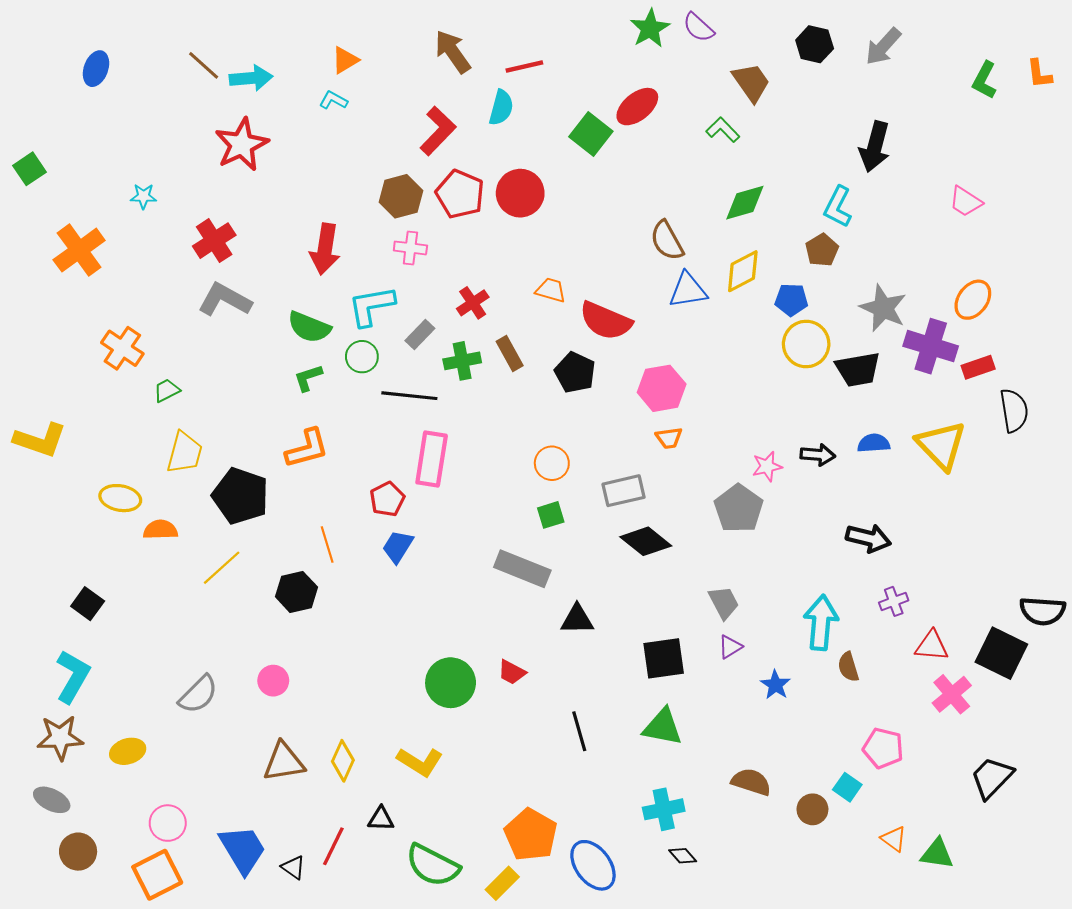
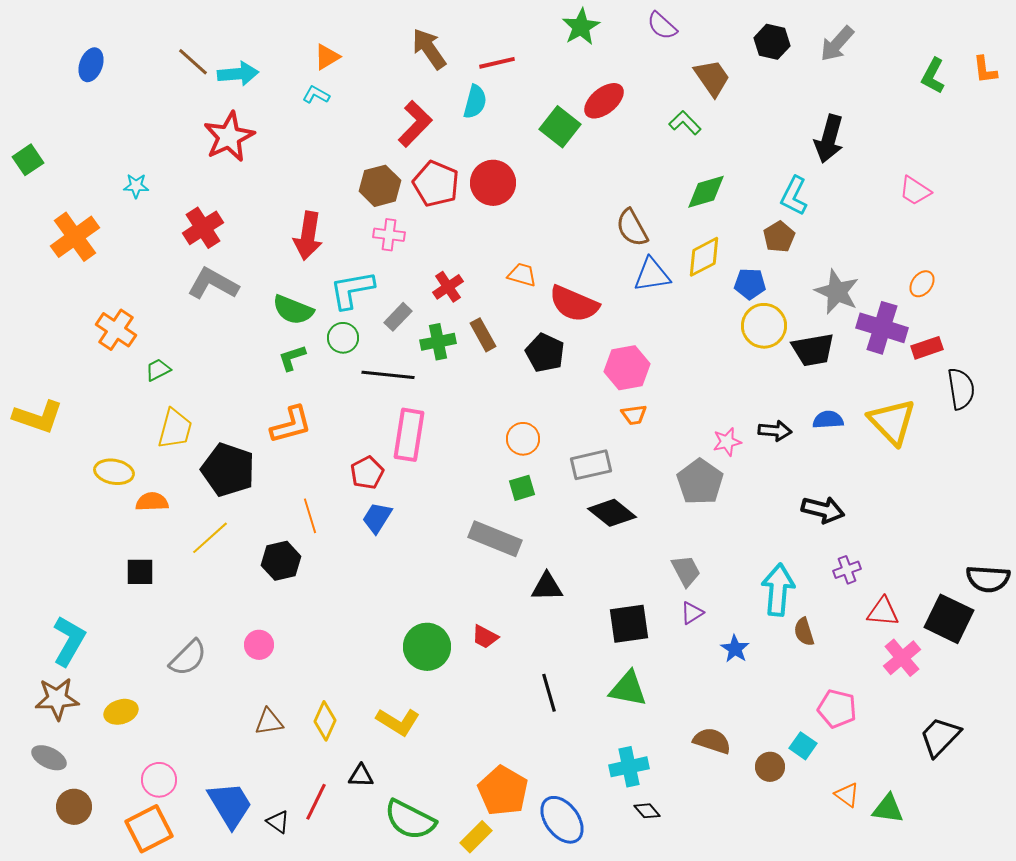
green star: (650, 28) -> (581, 27), moved
orange ellipse: (973, 300) -> (922, 284), size x0.7
black square: (88, 604) -> (140, 572), moved, turned -36
brown triangle: (284, 762) -> (269, 722), size x0.7

